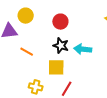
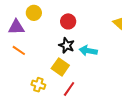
orange line: (27, 52) -> (19, 50), moved
yellow square: (56, 67) -> (60, 67), turned 30

